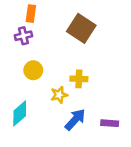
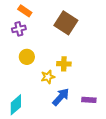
orange rectangle: (31, 14) -> (25, 11), turned -64
cyan diamond: (20, 113) -> (16, 105), moved

